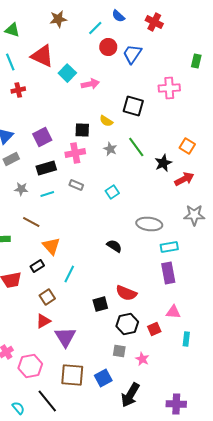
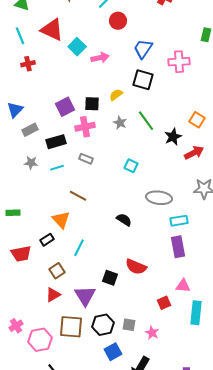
blue trapezoid: (132, 54) -> (143, 49), moved
yellow semicircle: (106, 121) -> (116, 95), turned 112
purple square: (42, 137) -> (65, 107), moved
gray rectangle: (11, 159) -> (30, 130), moved
cyan square: (112, 192) -> (131, 166), moved, turned -32
brown line: (31, 222) -> (78, 196), moved
black square: (100, 304) -> (110, 278), turned 35
black hexagon: (127, 324) -> (103, 325), moved
purple triangle: (65, 337) -> (85, 296), moved
cyan rectangle: (186, 339) -> (196, 313), size x1.6
brown square: (72, 375) -> (71, 327), moved

